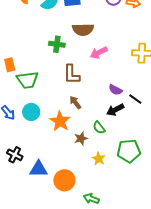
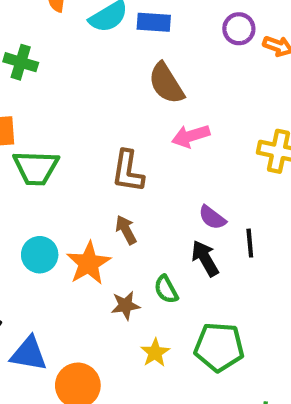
brown semicircle: (83, 29) -> (166, 83), turned 50
green cross: (57, 44) -> (21, 62), moved
black line: (135, 99) -> (250, 243), turned 40
black arrow: (115, 110) -> (205, 258), turned 78
cyan circle: (31, 112) -> (40, 255), moved

